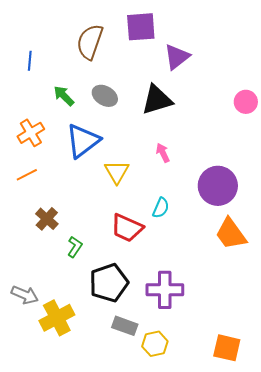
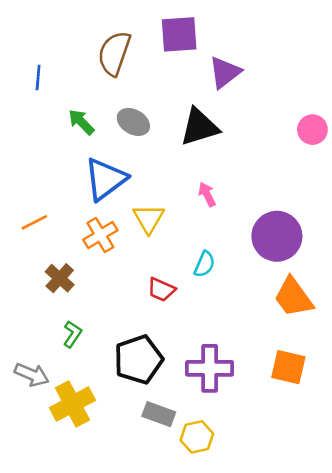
orange cross: (31, 133) -> (100, 235), moved
red trapezoid: (127, 228) -> (161, 290), size x0.7
green L-shape: (75, 247) -> (72, 334), moved
orange square: (227, 348) -> (288, 367), moved

